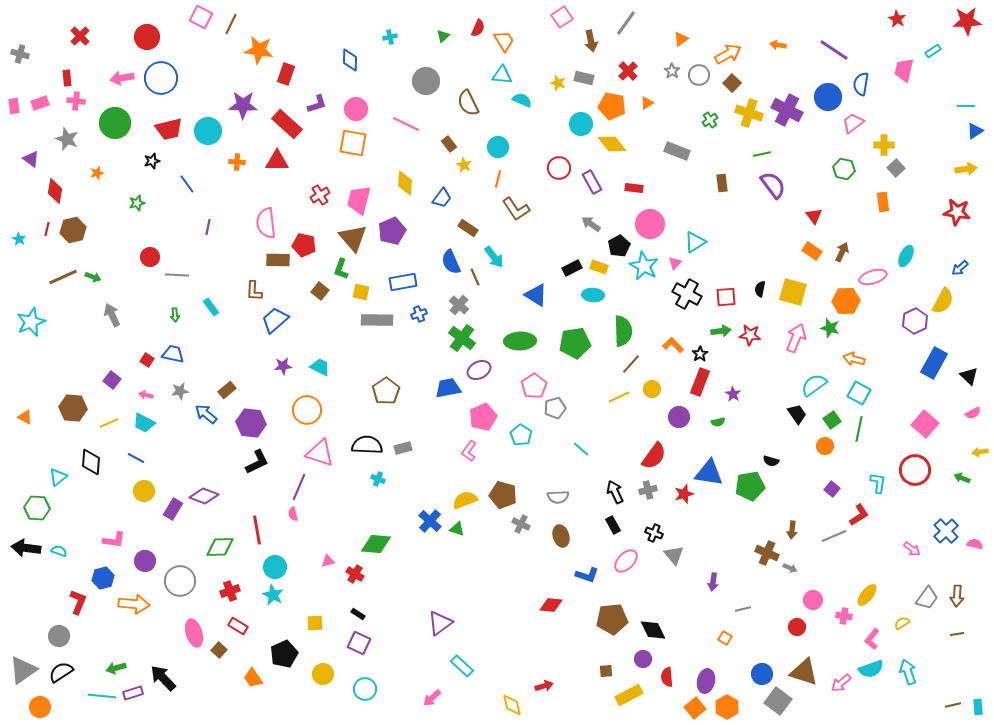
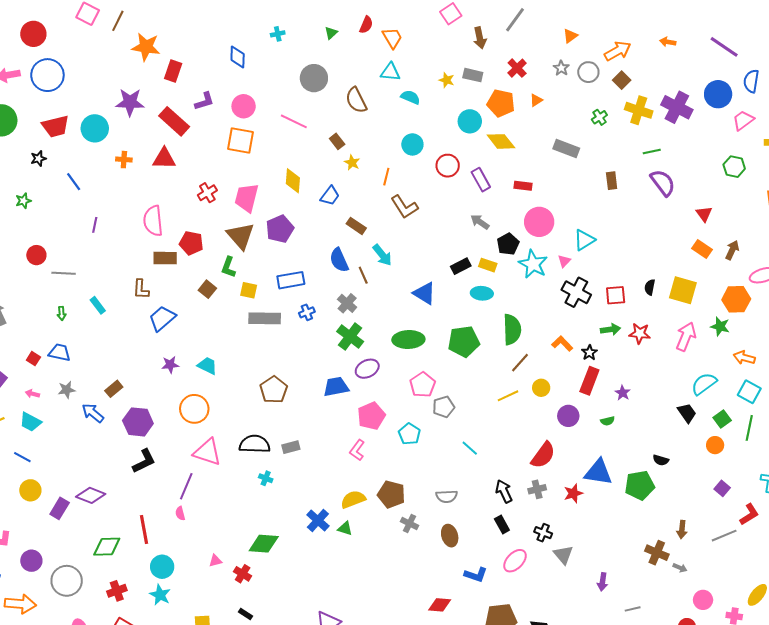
cyan circle: (498, 147) -> (412, 144), moved

